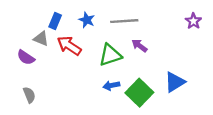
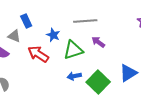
blue star: (87, 20) -> (53, 35), moved
blue rectangle: (55, 21) -> (26, 21), turned -48
red arrow: (69, 46) -> (38, 54), moved

